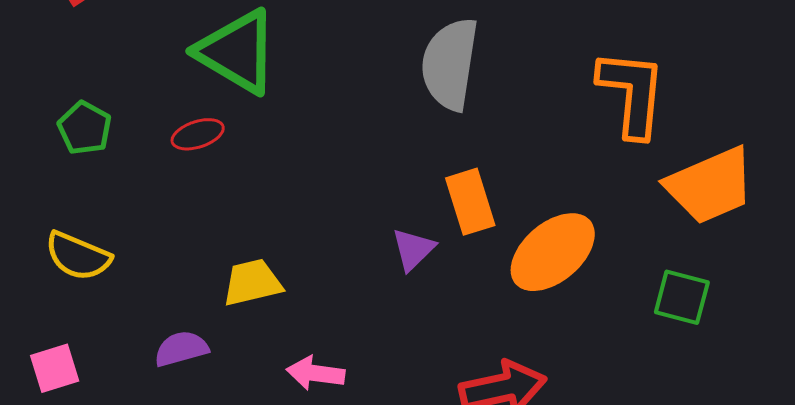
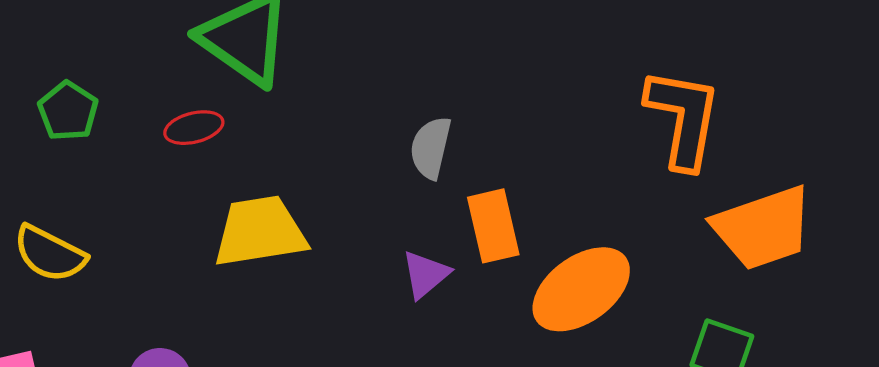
gray semicircle: (450, 64) -> (431, 148), moved, size x0.6
yellow trapezoid: (252, 282) -> (260, 232), moved, size x1.4

